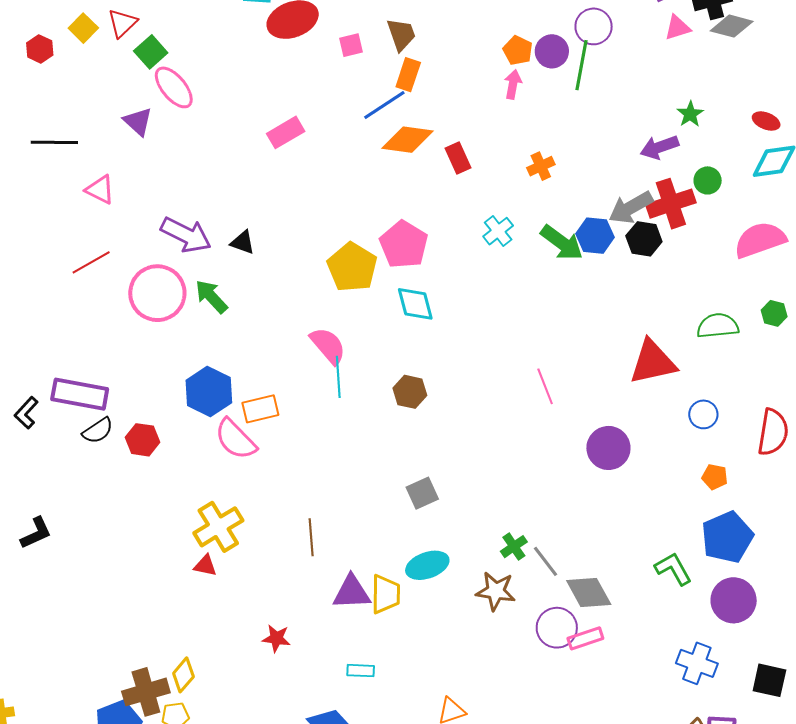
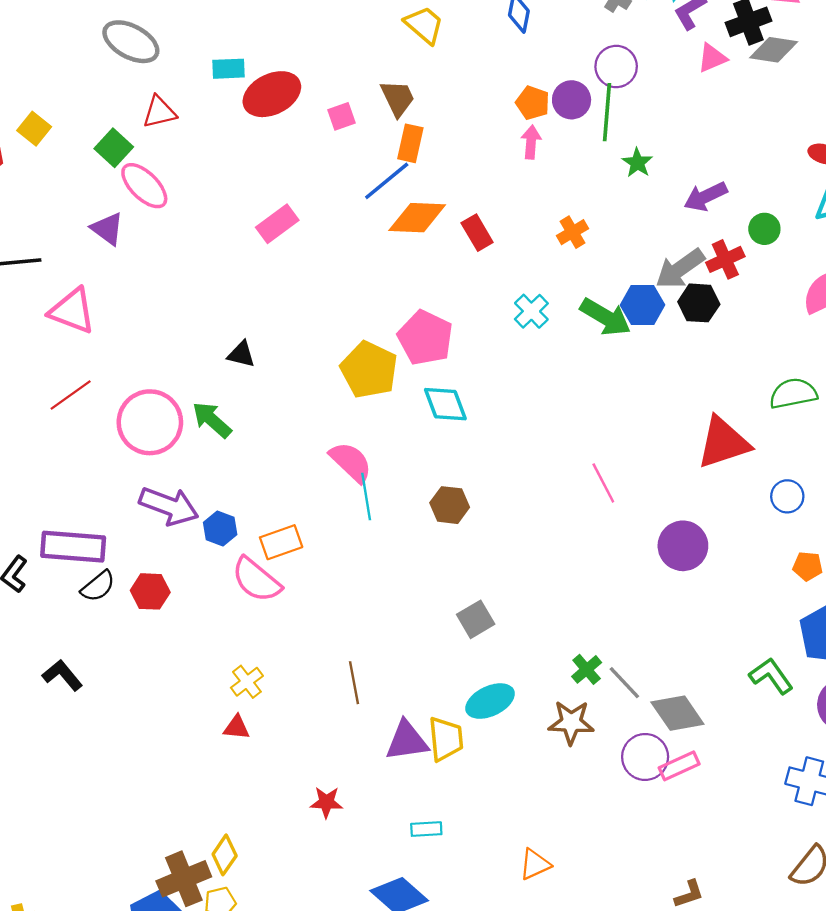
red triangle: (122, 23) -> (159, 112), moved, turned 36
green star: (690, 114) -> (637, 163), moved
pink triangle: (100, 190) -> (72, 311), size x1.4
red cross: (671, 204) -> (725, 259), size x0.7
purple arrow: (186, 235) -> (169, 506), moved
blue hexagon: (209, 392) -> (220, 528), size x0.6
yellow cross: (218, 527) -> (247, 682), size x0.6
black L-shape: (36, 533) -> (62, 675), moved, turned -99

